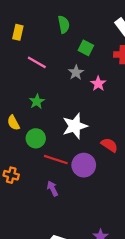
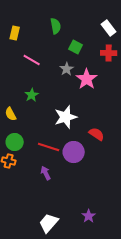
pink star: (98, 84) -> (87, 79), size x1.5
green circle: (36, 138) -> (15, 142), moved

